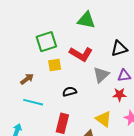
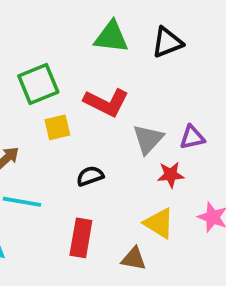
black triangle: (119, 48) -> (167, 42), moved
red star: (119, 95) -> (171, 175), moved

